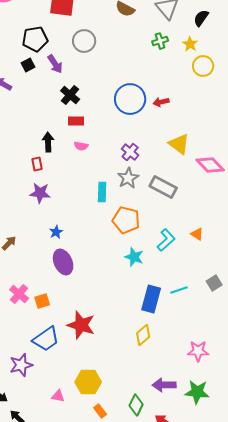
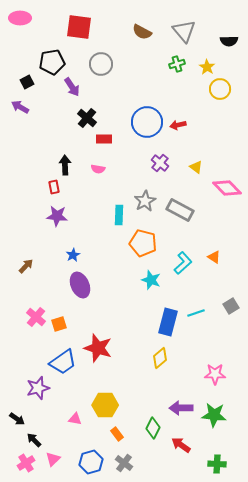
black semicircle: (201, 18) -> (229, 41), moved, turned -126
black square: (28, 65) -> (27, 82), moved
red rectangle: (76, 121) -> (104, 139), moved
yellow triangle: (179, 144) -> (196, 167), size x0.6
purple cross: (130, 152) -> (160, 163), moved

